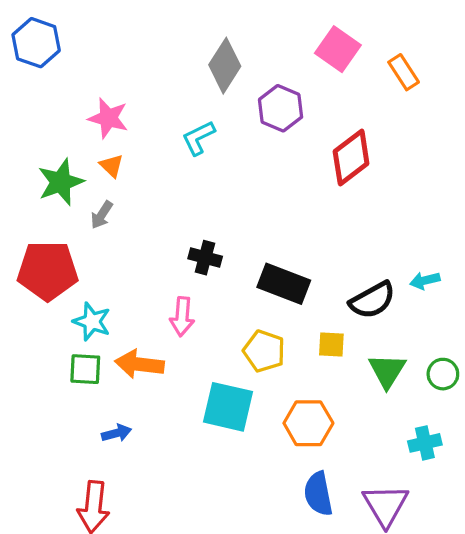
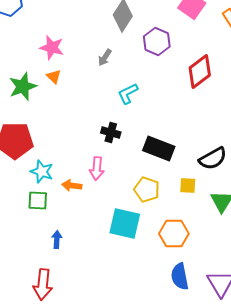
cyan L-shape: (198, 138) -> (128, 94), moved
gray arrow: (102, 215) -> (105, 58), moved
orange arrow: (139, 364) -> (72, 186), moved, size x0.7
blue arrow: (116, 433) -> (57, 240), turned -72

